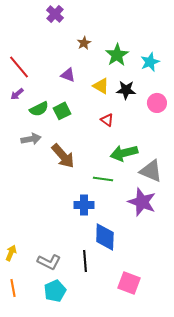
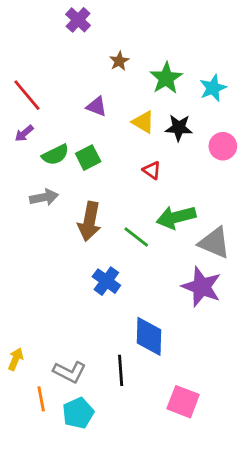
brown arrow: (63, 156) -> (89, 221), turned 52
green line: (103, 179) -> (136, 237), moved, turned 30
blue cross: (84, 205) -> (106, 281), moved, turned 36
orange line: (13, 288) -> (41, 399), moved

